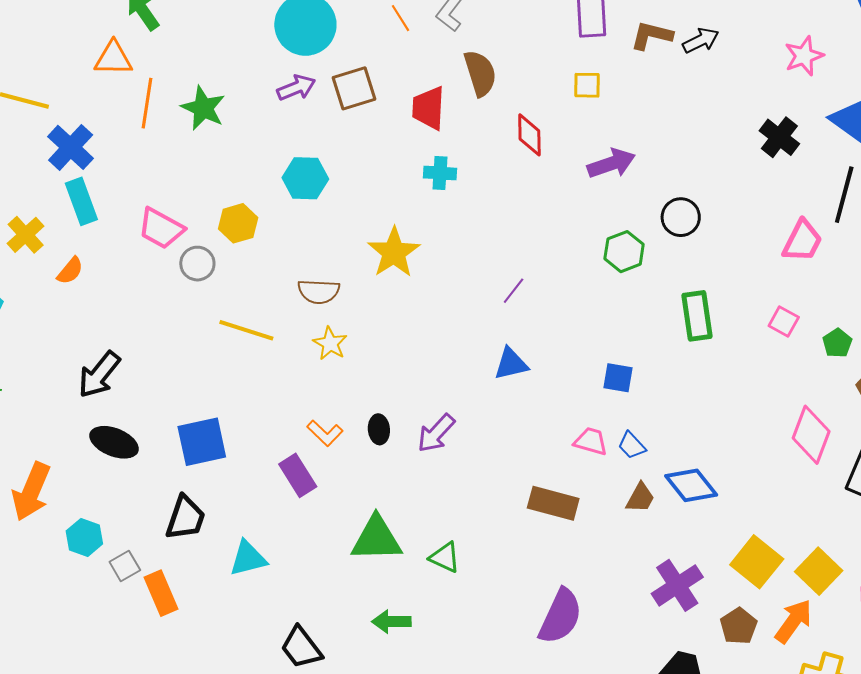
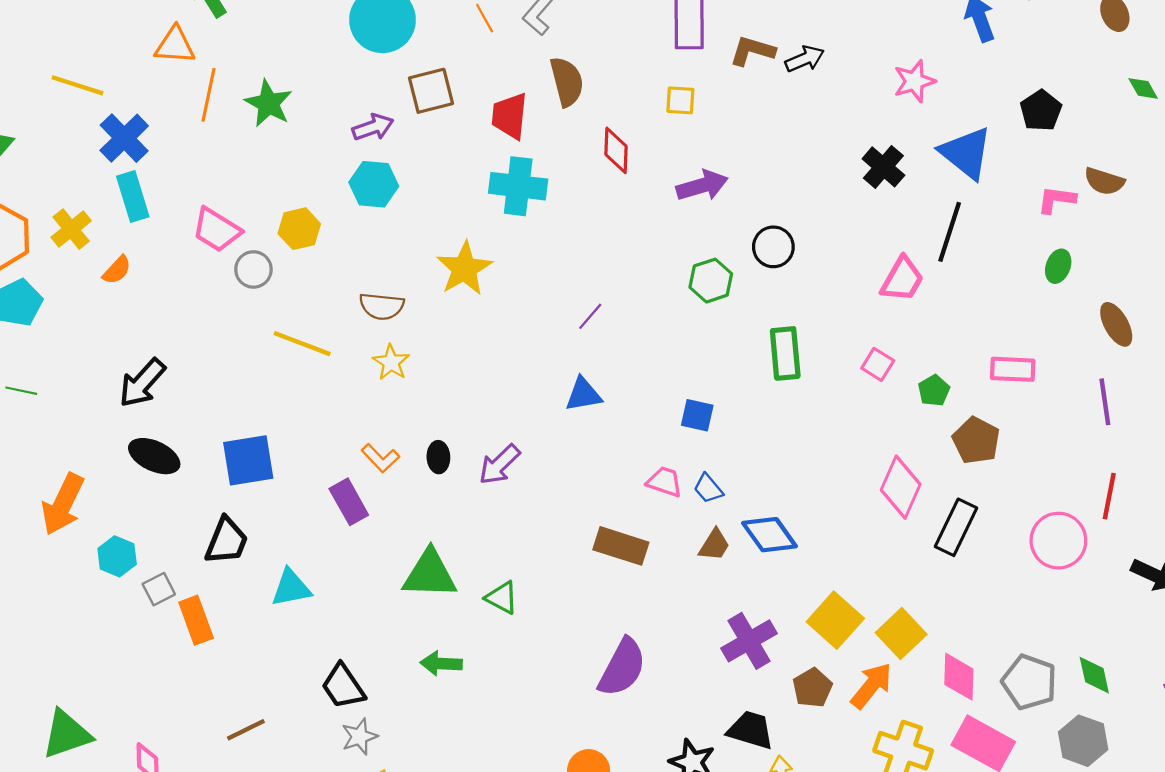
purple arrow: (296, 88) -> (373, 127), moved
cyan cross: (440, 173) -> (518, 186), size x1.6

